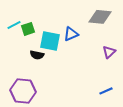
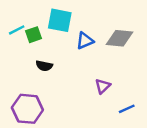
gray diamond: (100, 17) -> (120, 38), moved
cyan square: (50, 41) -> (60, 20), moved
purple triangle: (109, 52) -> (103, 86), moved

